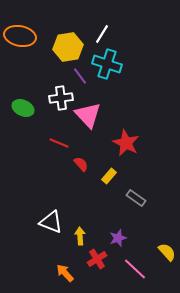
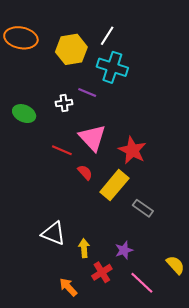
purple line: (80, 76) -> (87, 92), moved, turned -30
white cross: (61, 98) -> (64, 103), size x0.7
pink triangle: (88, 115) -> (92, 138), moved
yellow rectangle: (109, 176) -> (114, 185), size x1.8

